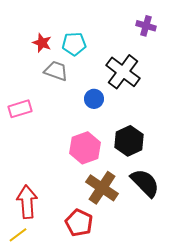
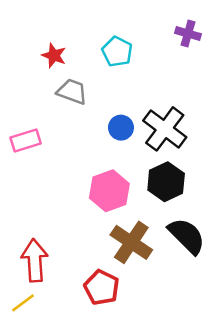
cyan pentagon: (74, 44) -> (117, 52), moved, turned 30
black cross: (123, 72) -> (165, 129), moved

